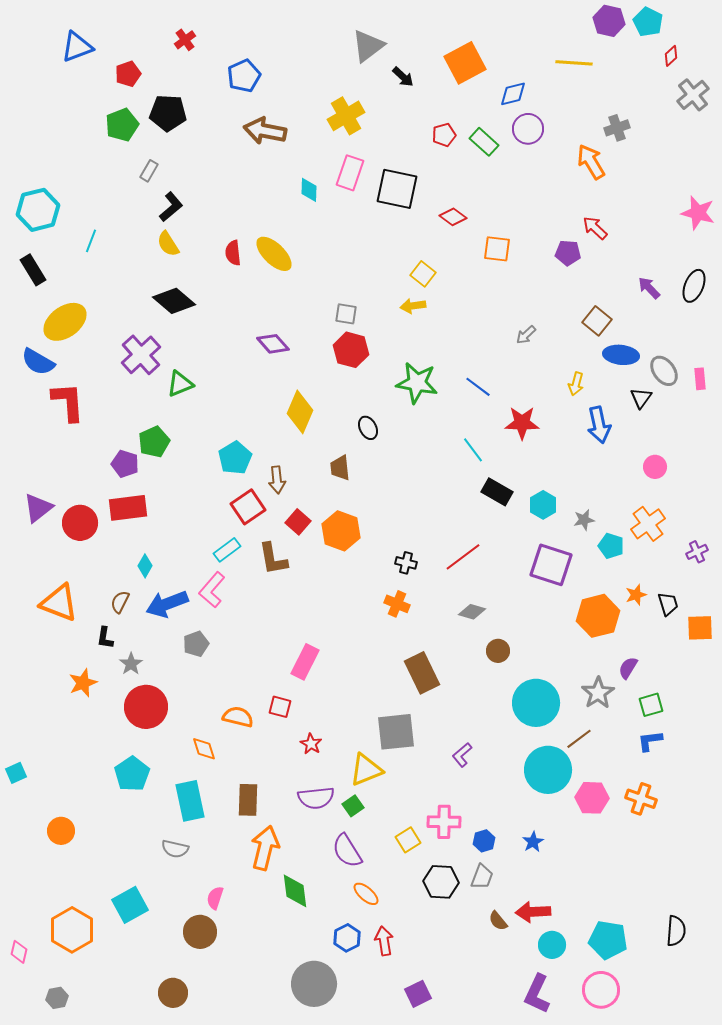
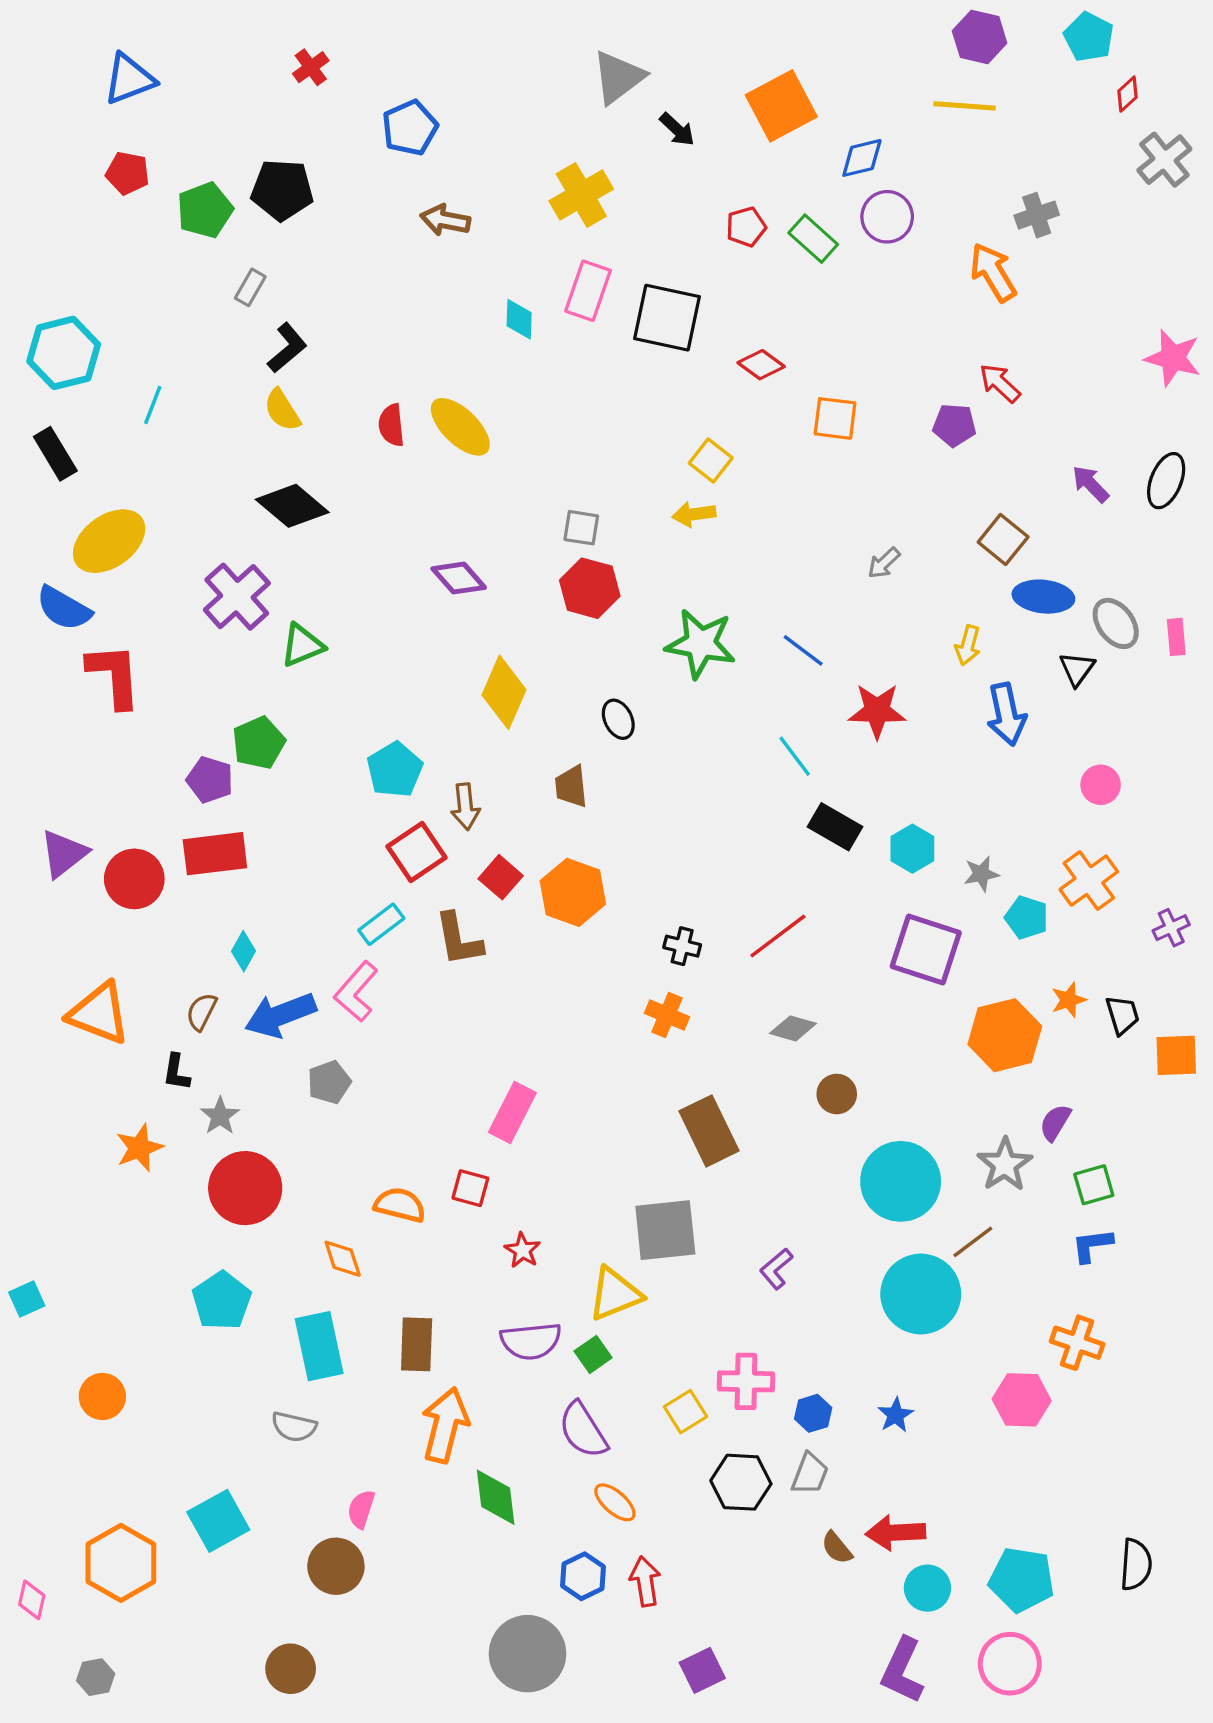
purple hexagon: (609, 21) -> (980, 37), moved
red pentagon: (128, 74) -> (128, 173), moved, turned 30
brown arrow: (265, 131) -> (445, 220), size x0.7
pink hexagon: (592, 798) -> (1022, 1400), moved

